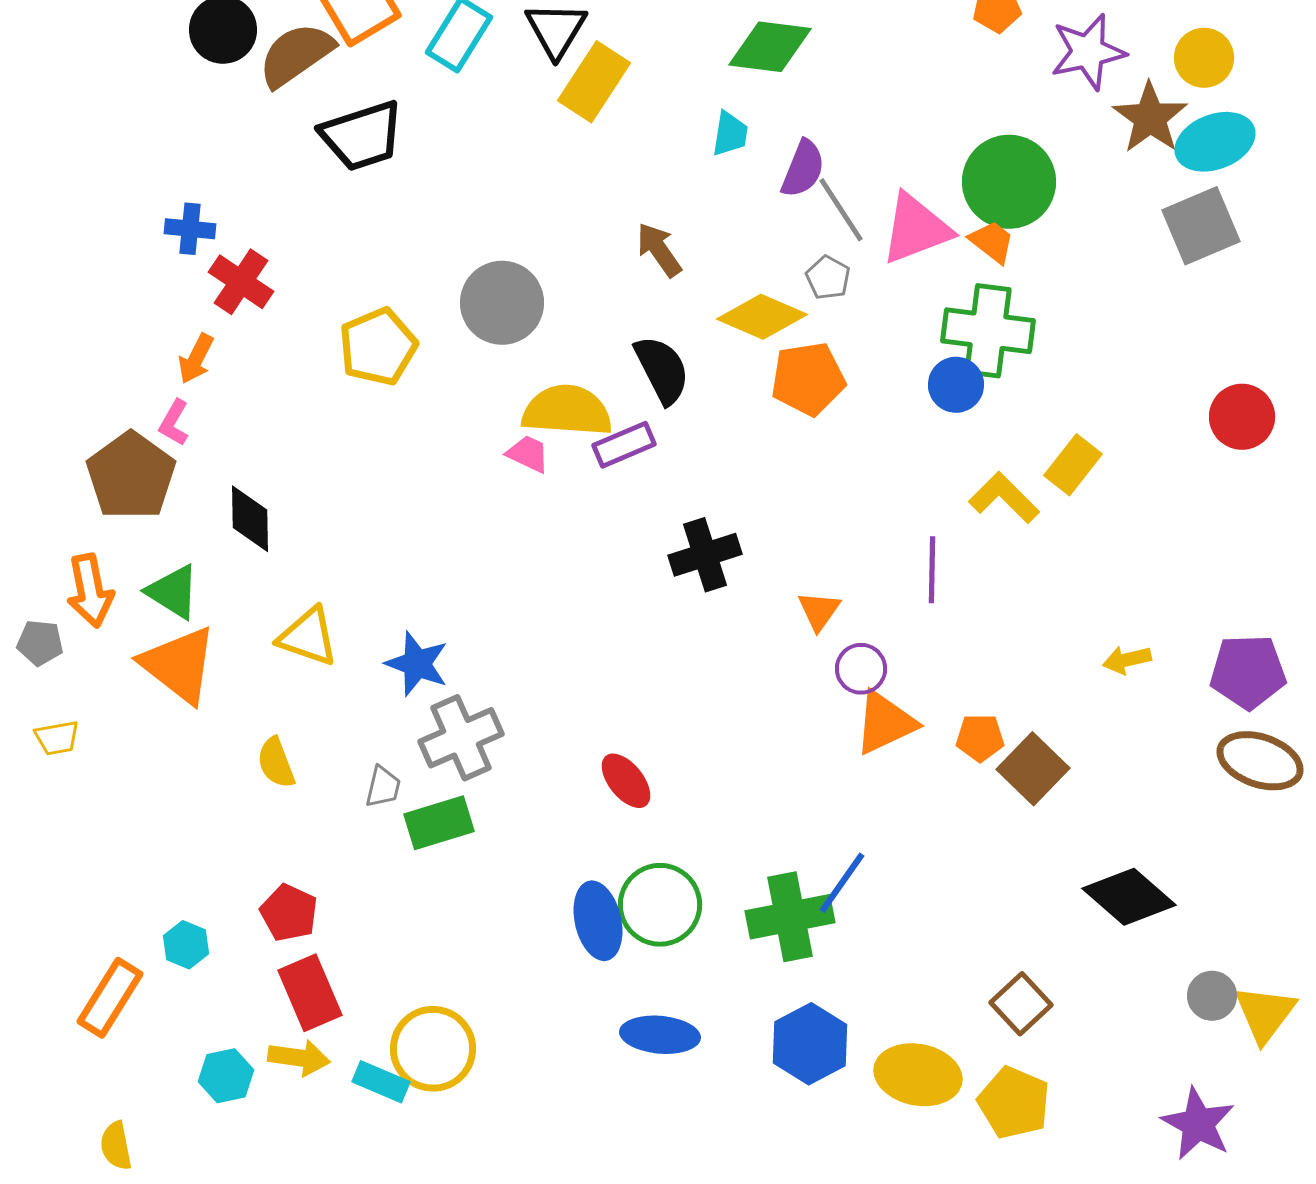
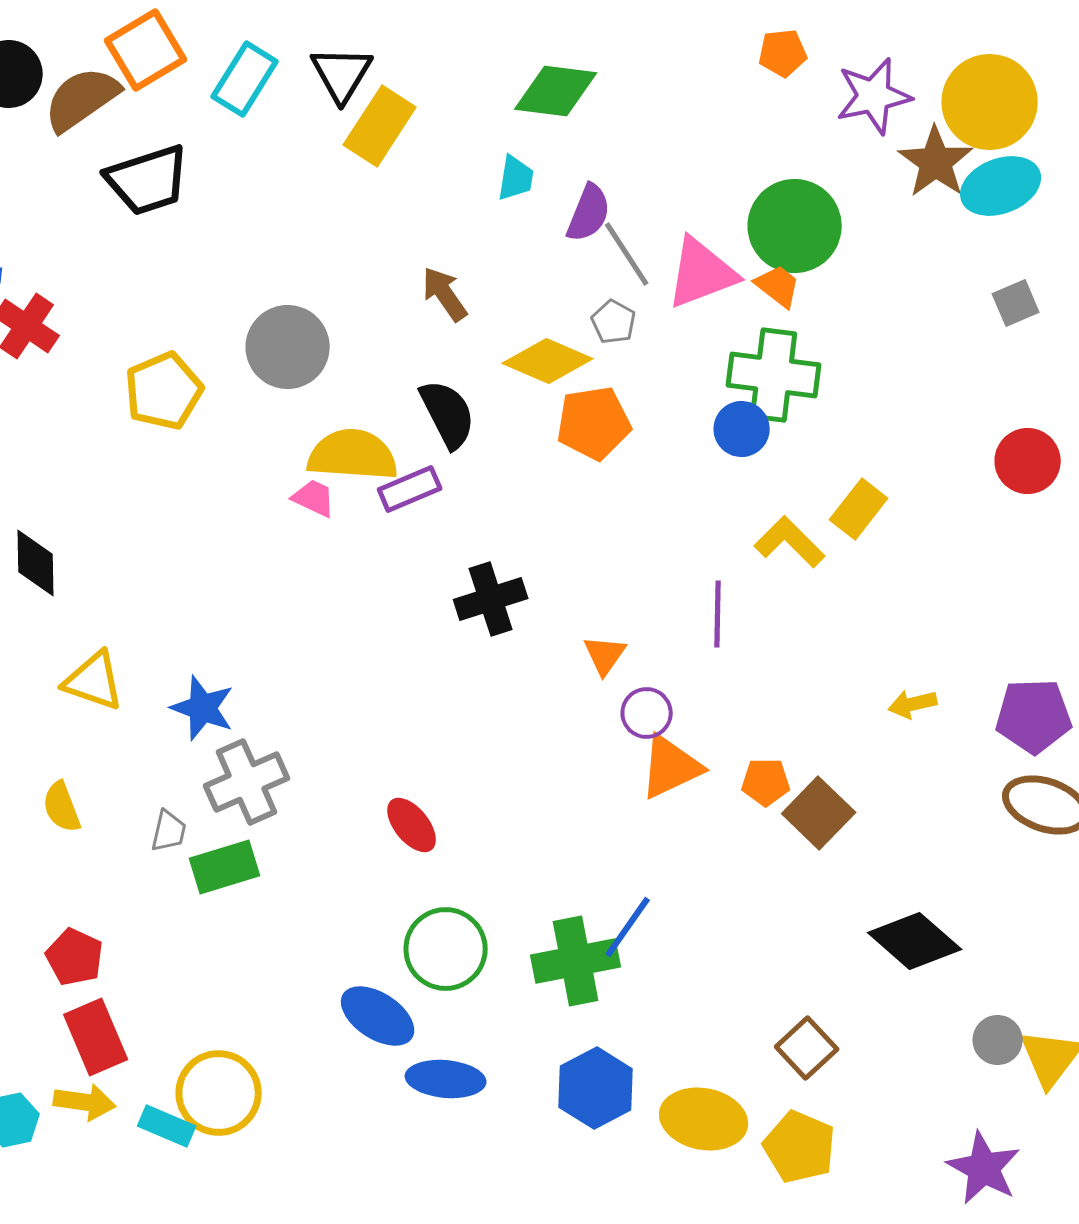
yellow circle: (1204, 58) -> (990, 102), size x1.6
gray square: (1201, 226) -> (1016, 303), moved, size x0.6
blue ellipse: (598, 921) -> (378, 1016), moved, turned -44

